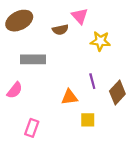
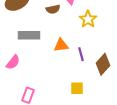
yellow star: (100, 41) -> (88, 19), turned 30
orange triangle: (69, 97) -> (61, 45), moved

